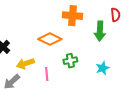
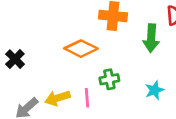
yellow arrow: (25, 64) -> (58, 98), moved
pink line: (47, 74) -> (87, 98), moved

